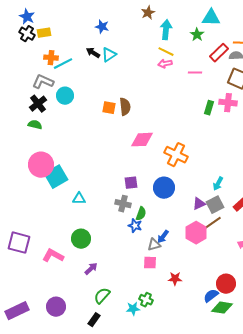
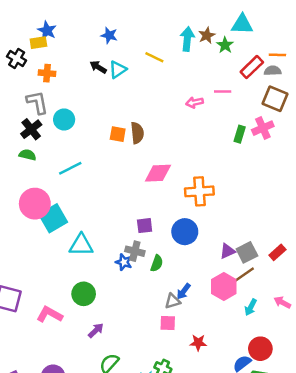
brown star: (148, 13) -> (207, 35), moved
blue star: (27, 17) -> (47, 30), moved
black cross: (27, 34) -> (17, 59), moved
yellow line: (166, 52) -> (154, 57), moved
cyan line: (63, 64) -> (70, 168), moved
pink arrow: (165, 64) -> (195, 102), moved
gray L-shape: (43, 82) -> (37, 102), turned 55
pink cross: (228, 103) -> (263, 128), turned -30
orange cross: (176, 155) -> (199, 191), turned -30
cyan arrow: (218, 184) -> (251, 307), moved
cyan triangle: (79, 199) -> (81, 245), size x1.5
blue star: (135, 226) -> (124, 262), moved

